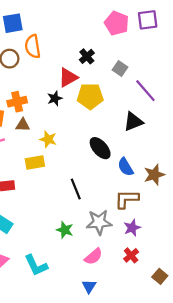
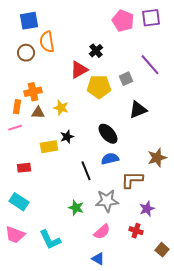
gray square: (120, 69) -> (126, 79), moved, turned 32
purple line: (145, 91) -> (150, 65), moved
black star: (55, 98) -> (67, 137), moved
yellow star: (48, 139) -> (61, 108), moved
blue semicircle: (126, 167) -> (110, 159), moved, turned 108
purple star: (132, 228) -> (147, 209), moved
red cross: (131, 255) -> (136, 231), turned -32
blue triangle: (89, 286) -> (98, 259), turned -32

